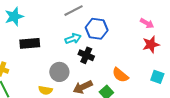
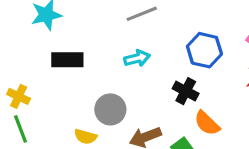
blue hexagon: (97, 29) -> (204, 50), moved
black cross: (86, 55) -> (186, 91), moved

